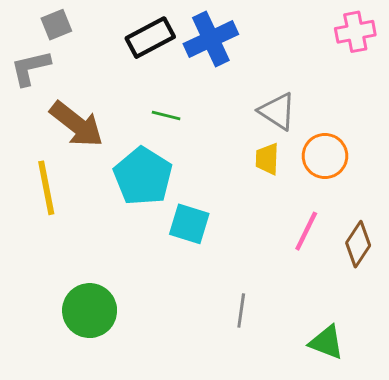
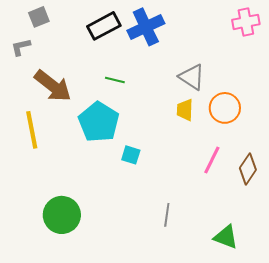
gray L-shape: (30, 68) -> (21, 47), size x0.7
cyan square: (189, 224) -> (131, 155), size x0.7

